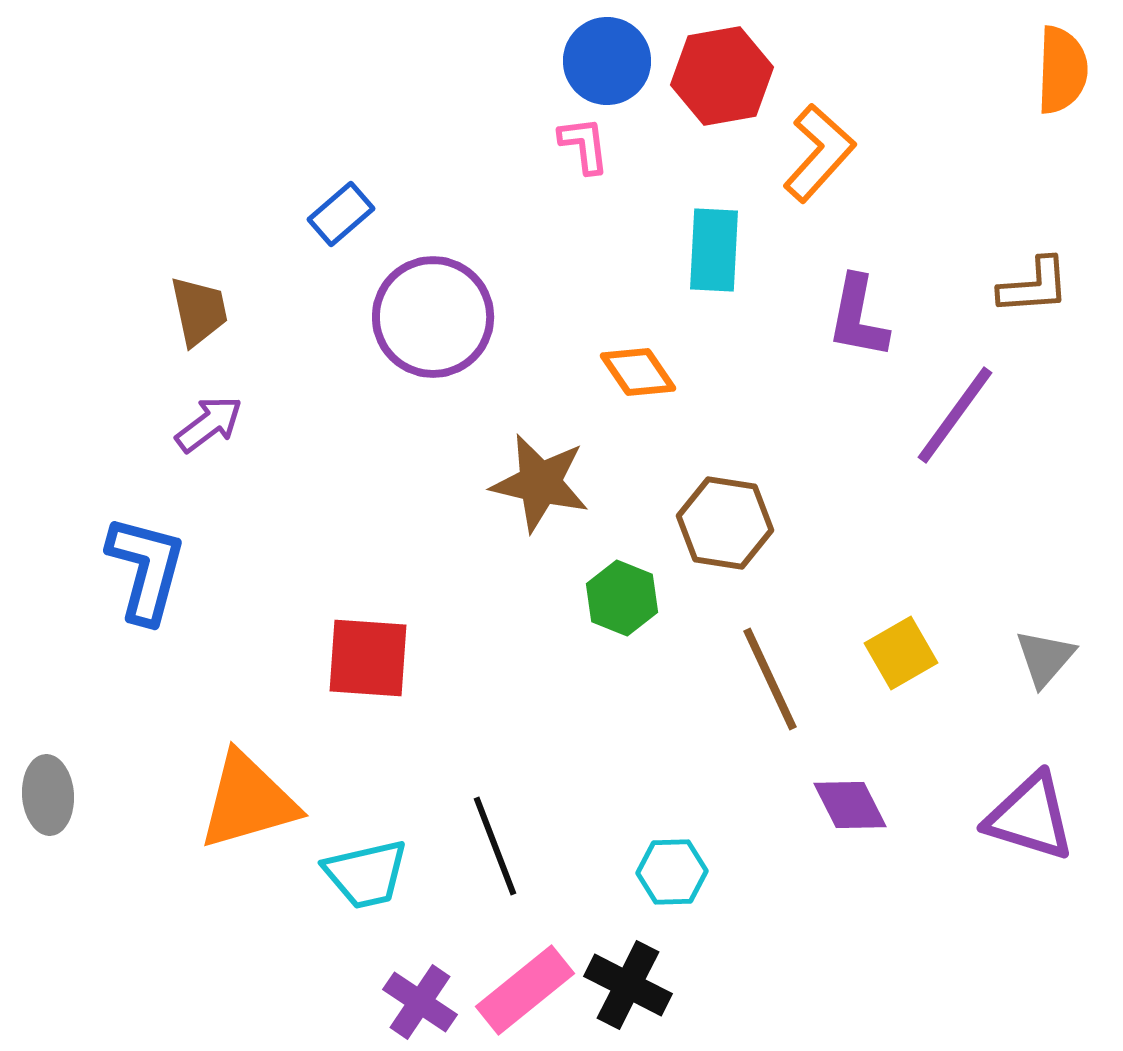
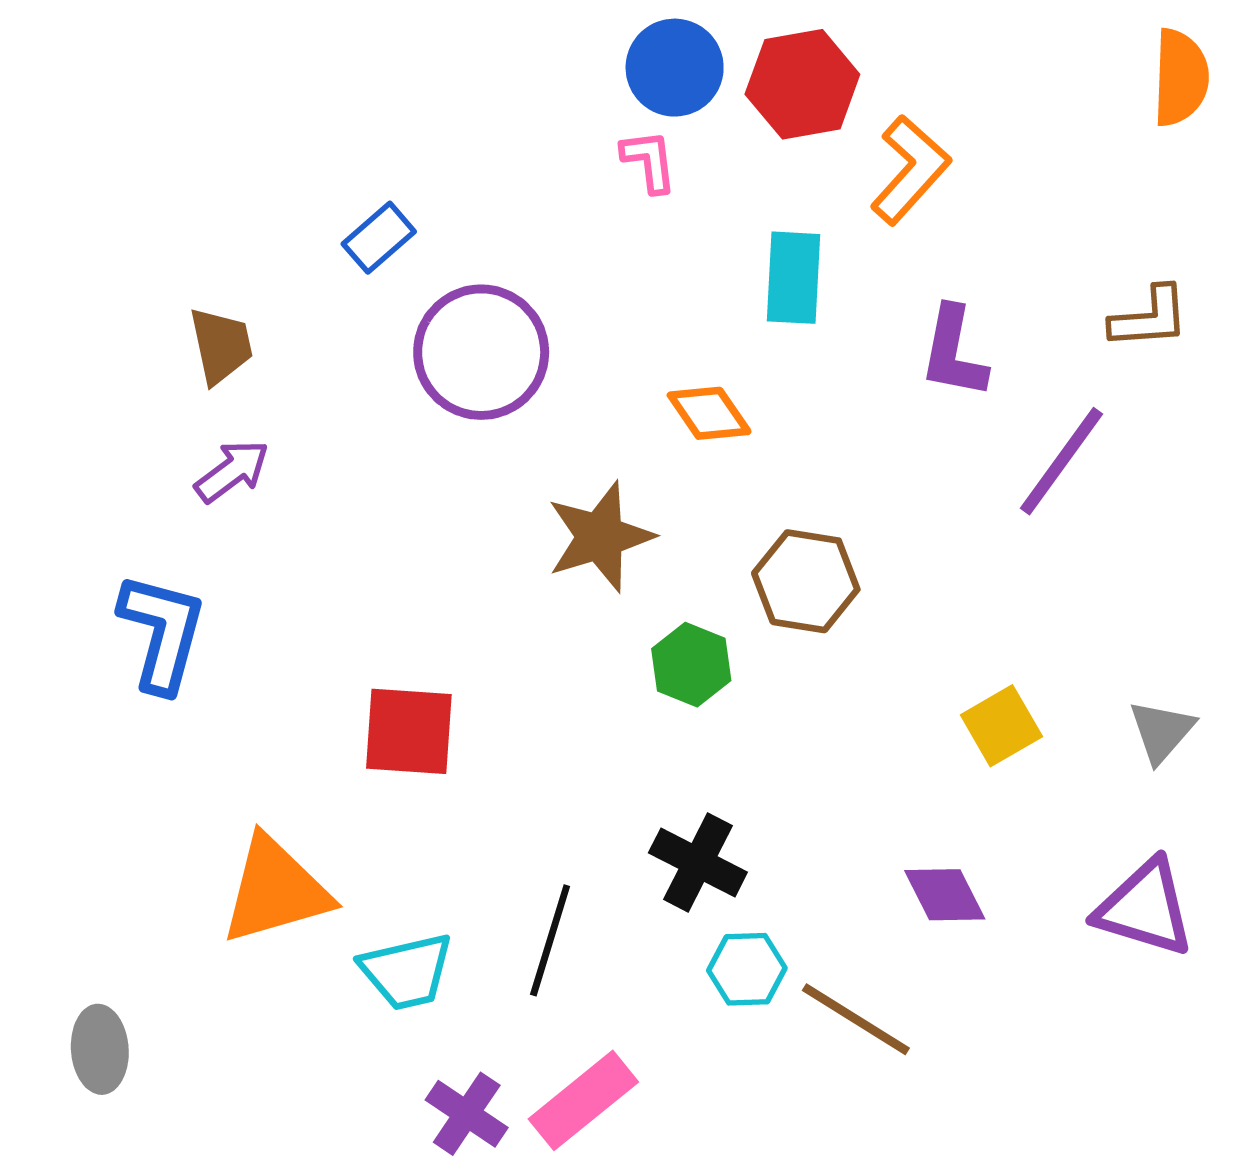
brown star: (540, 483) -> (600, 537), turned -30
brown line: (770, 679) -> (856, 1019), moved, turned -33
gray ellipse: (48, 795) -> (100, 1049), moved
black line: (495, 846) -> (550, 940), turned 38
black cross: (628, 985) -> (698, 863), moved

